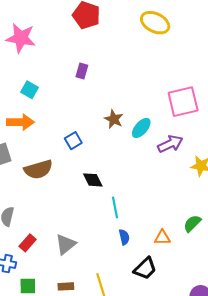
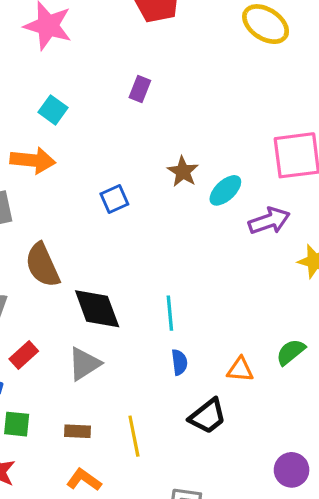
brown semicircle: (38, 169) -> (42, 265), moved, turned 76
black diamond: (93, 180) -> (97, 309), moved, size x1.5

